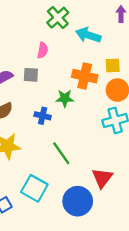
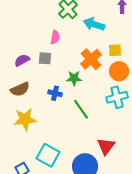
orange cross: (85, 76) -> (91, 59), turned 35
green line: (61, 153) -> (81, 109), moved

